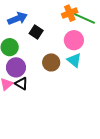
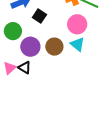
purple circle: (16, 67) -> (30, 47), moved

